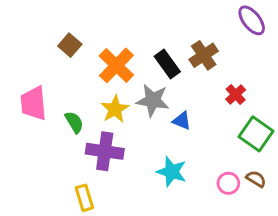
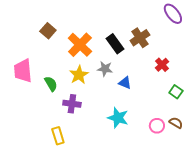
gray star: (153, 100) -> (105, 69), size x0.7
green square: (256, 134) -> (176, 92), size x0.6
purple cross: (105, 151) -> (72, 104), size x0.7

